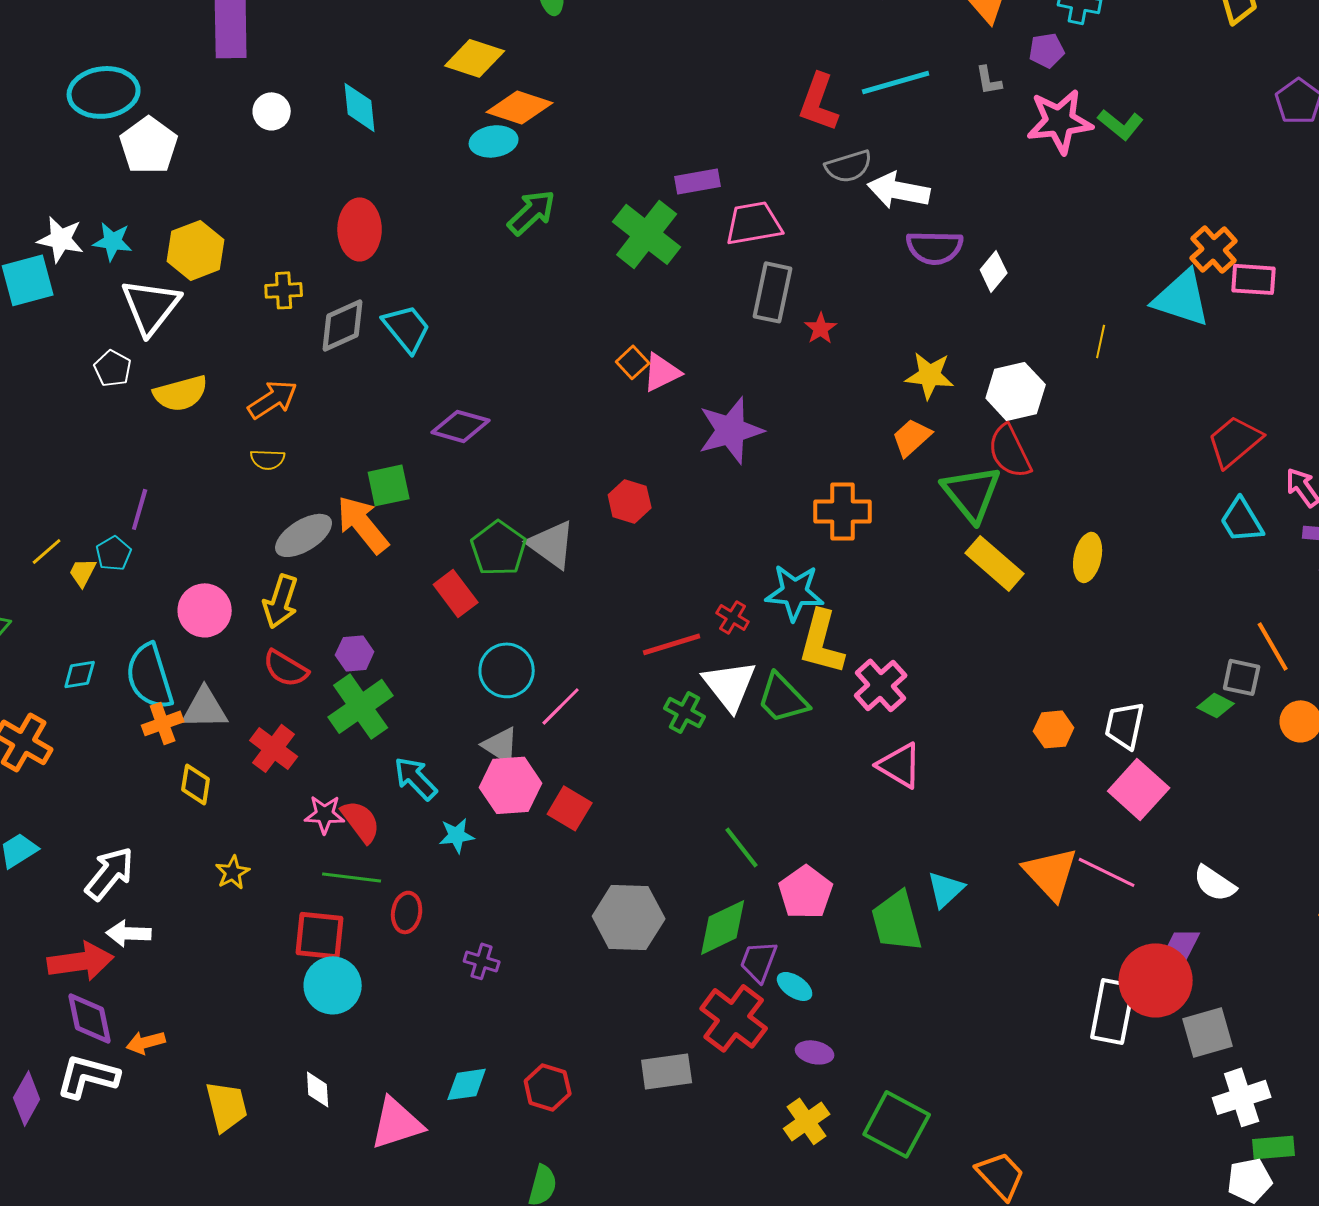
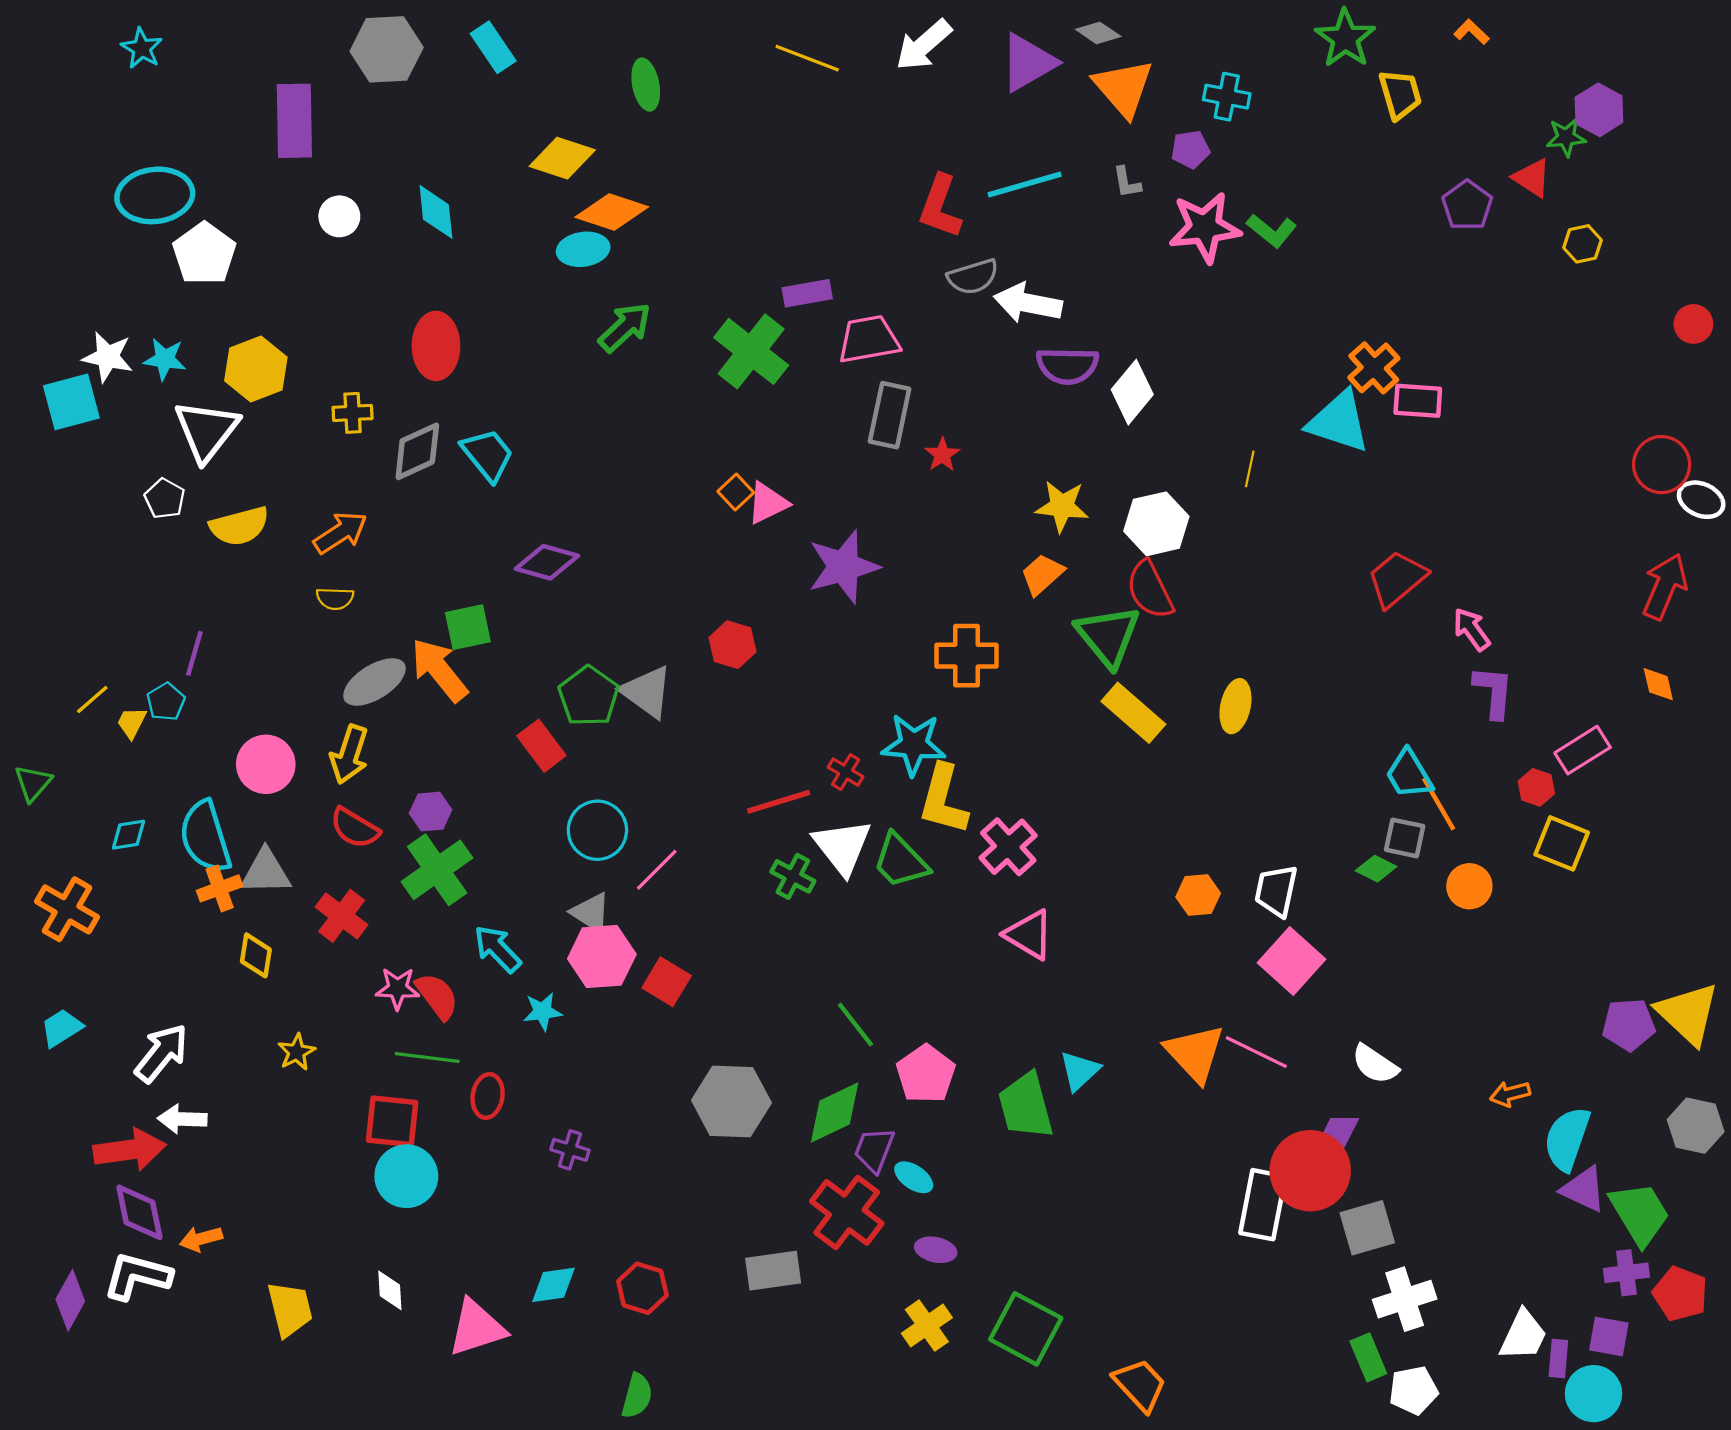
white diamond: (994, 271) -> (1132, 392), size x1.4
cyan trapezoid: (1242, 520) -> (1409, 774), moved
green rectangle: (1274, 1147) -> (1368, 1357), moved, turned 72

